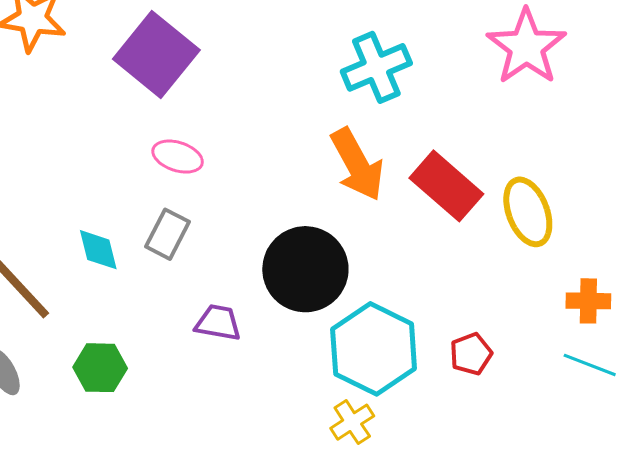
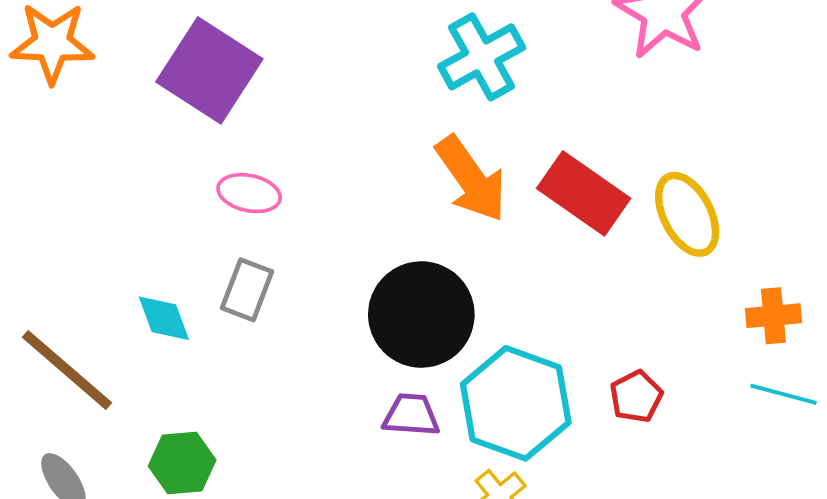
purple trapezoid: (218, 323) -> (411, 415), moved

